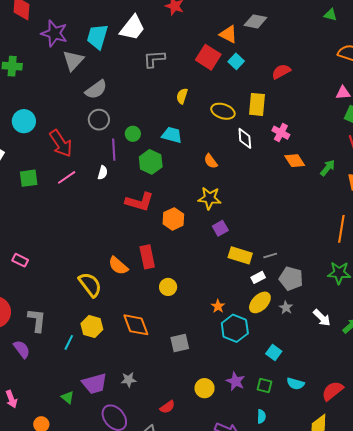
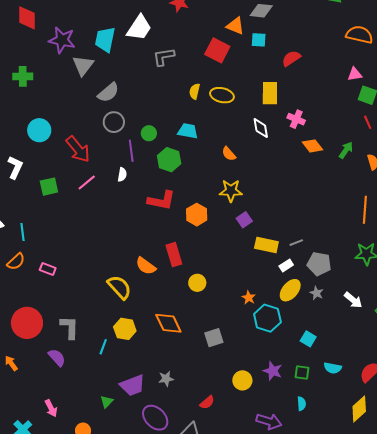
cyan square: (236, 61) -> (259, 40), moved, turned -35
yellow ellipse: (223, 111) -> (222, 95), moved
green triangle: (67, 397) -> (107, 402), turned 40

